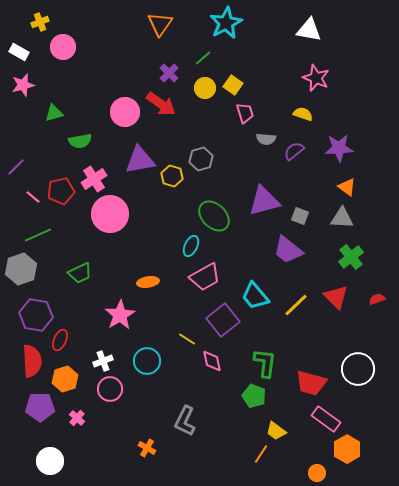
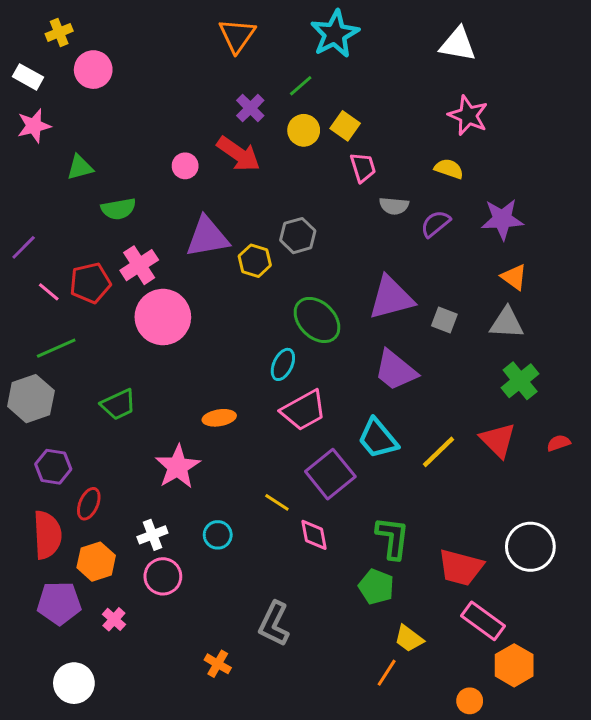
pink circle: (125, 112) -> (185, 166), size x0.6
purple trapezoid: (288, 250) -> (396, 370), moved
purple hexagon: (36, 315) -> (53, 467), size x0.7
cyan circle: (147, 361) -> (218, 535), size x0.7

